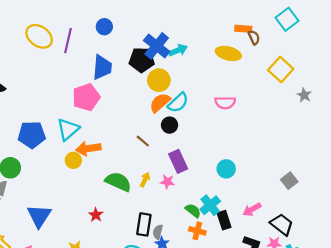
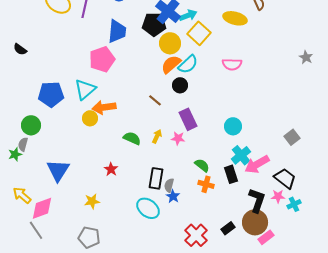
yellow square: (281, 69) -> (199, 33), moved
green semicircle: (118, 182) -> (132, 138), size x0.7
cyan cross: (210, 205) -> (241, 155), moved
pink arrow: (252, 209) -> (257, 164), size x1.4

